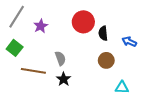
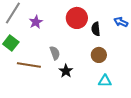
blue arrow: (129, 42) -> (121, 22), moved
black star: (64, 79) -> (66, 71), moved
cyan triangle: (122, 87) -> (105, 81), moved

